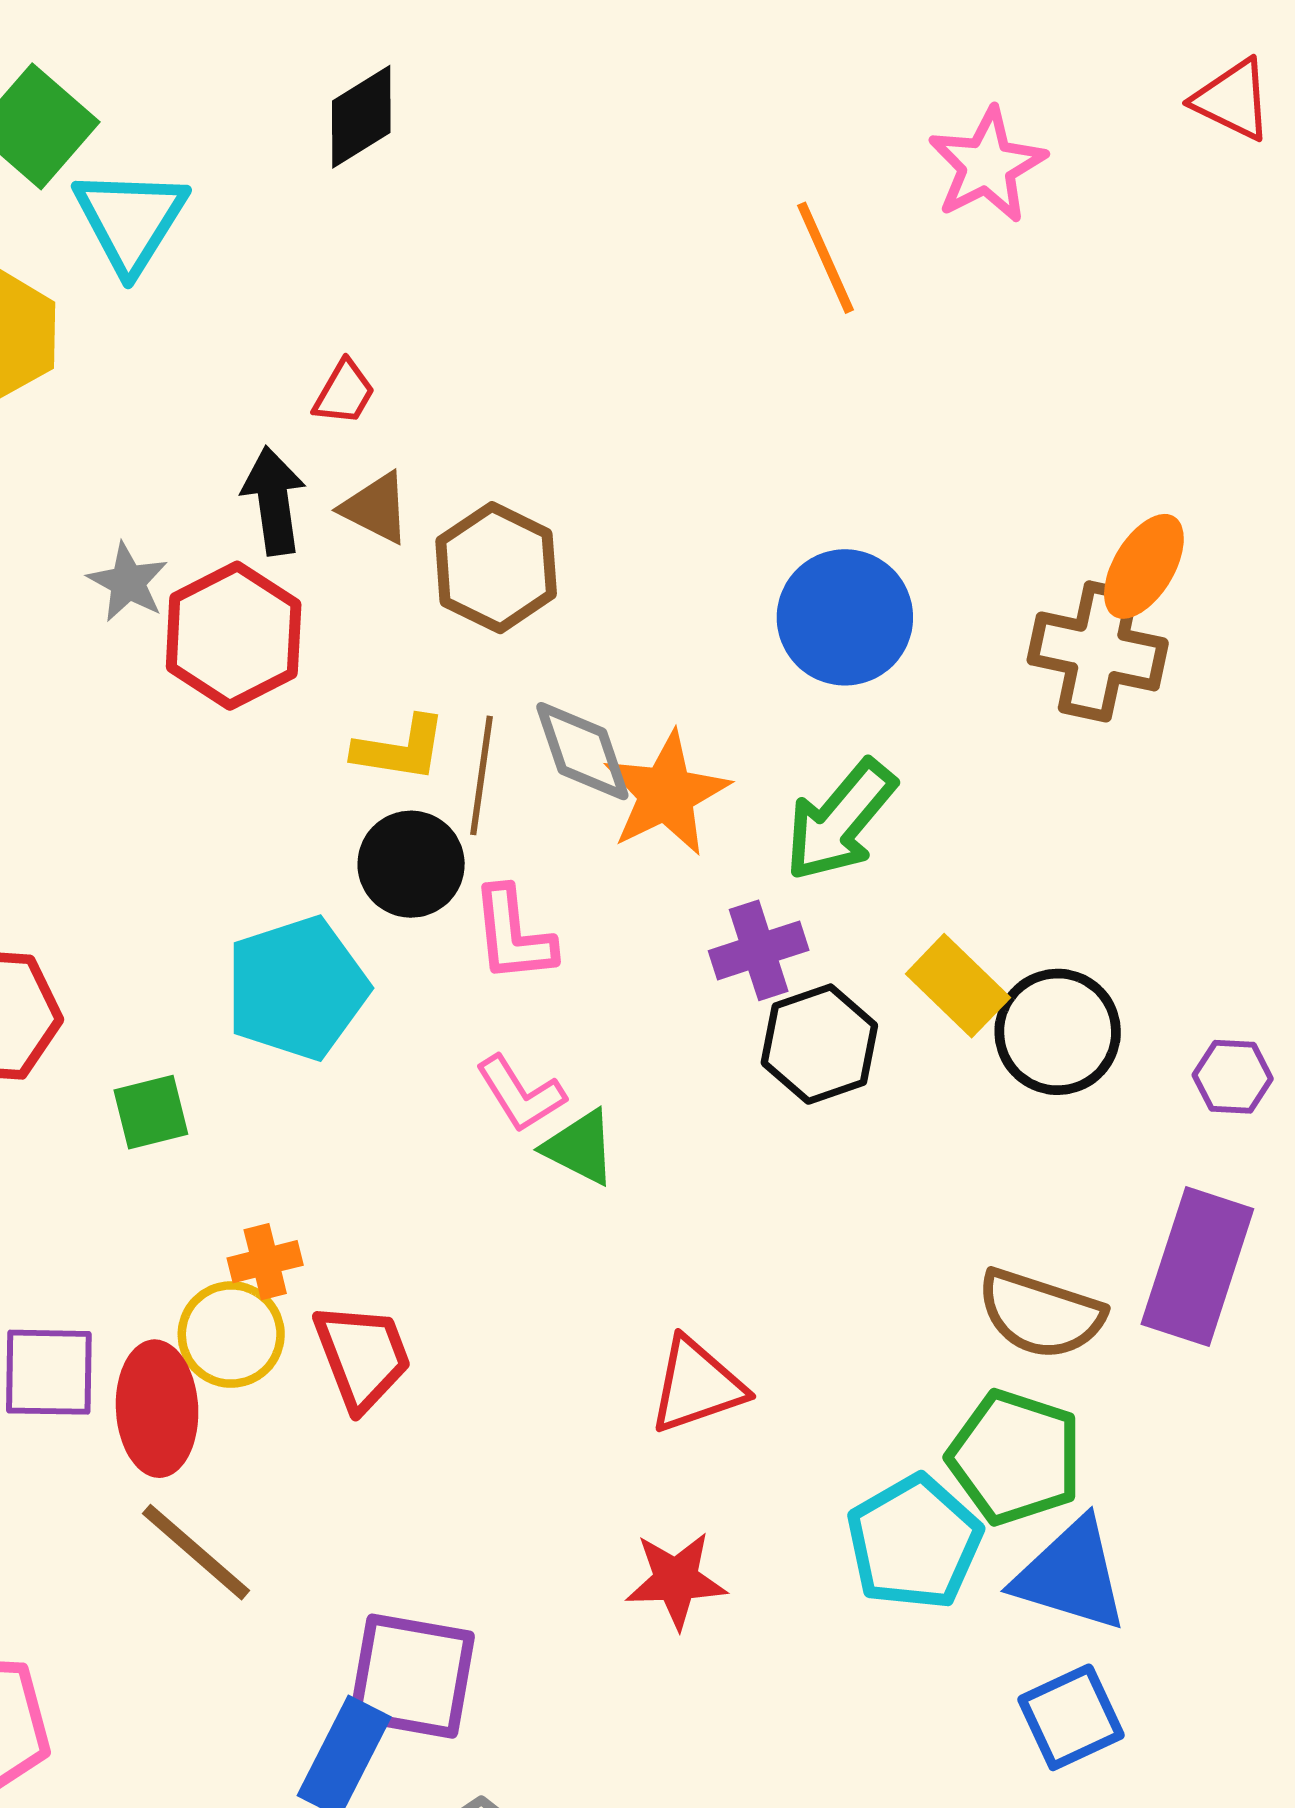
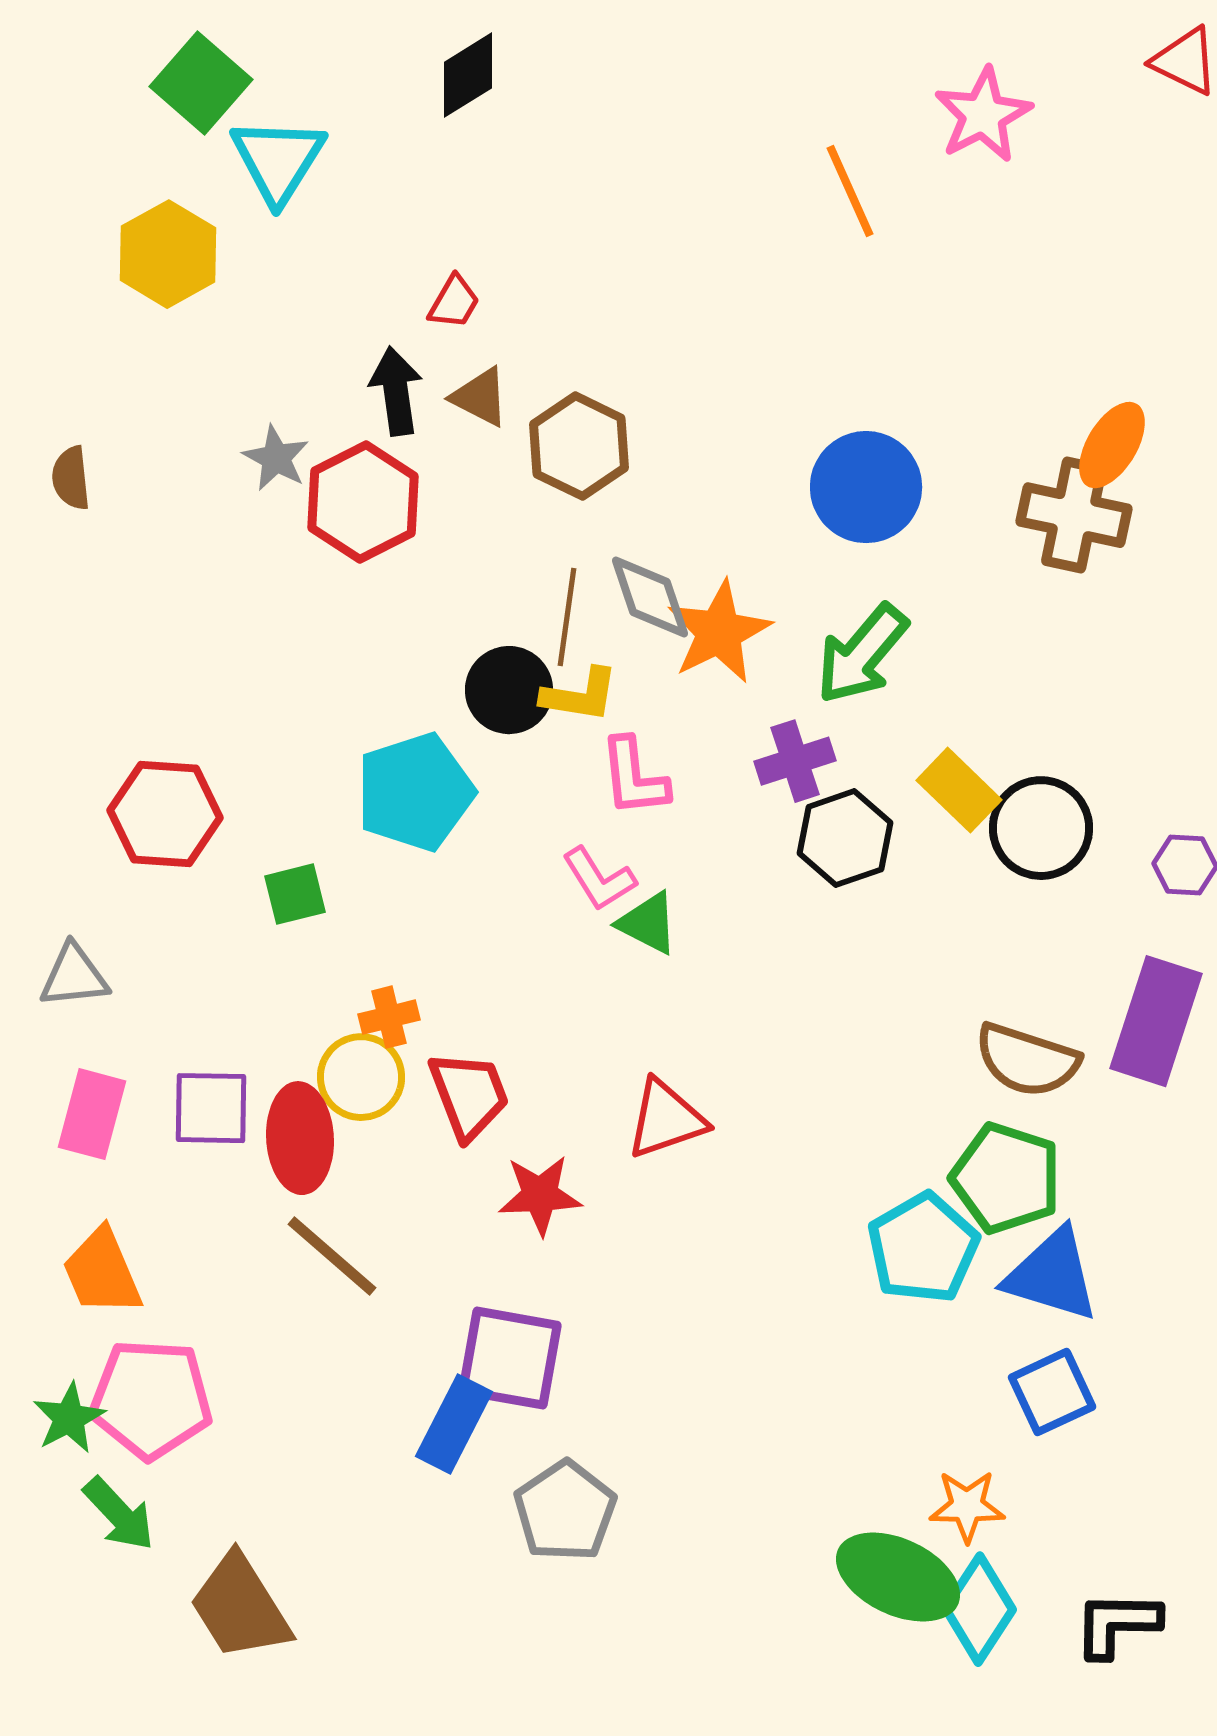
yellow L-shape: (400, 749) -> (580, 695), moved
pink L-shape: (513, 935) -> (634, 777), moved
red triangle: (697, 1386) -> (666, 1119), moved
red star: (676, 1580) -> (540, 1195), moved

